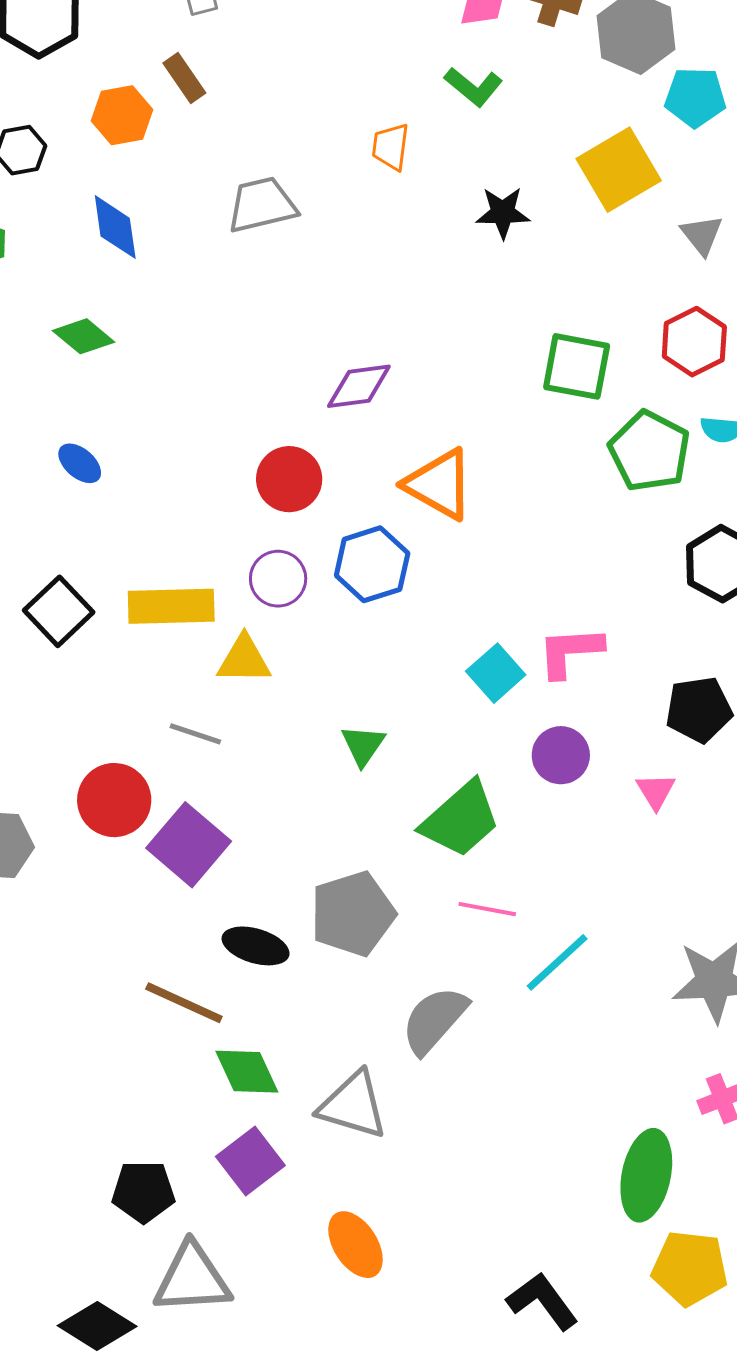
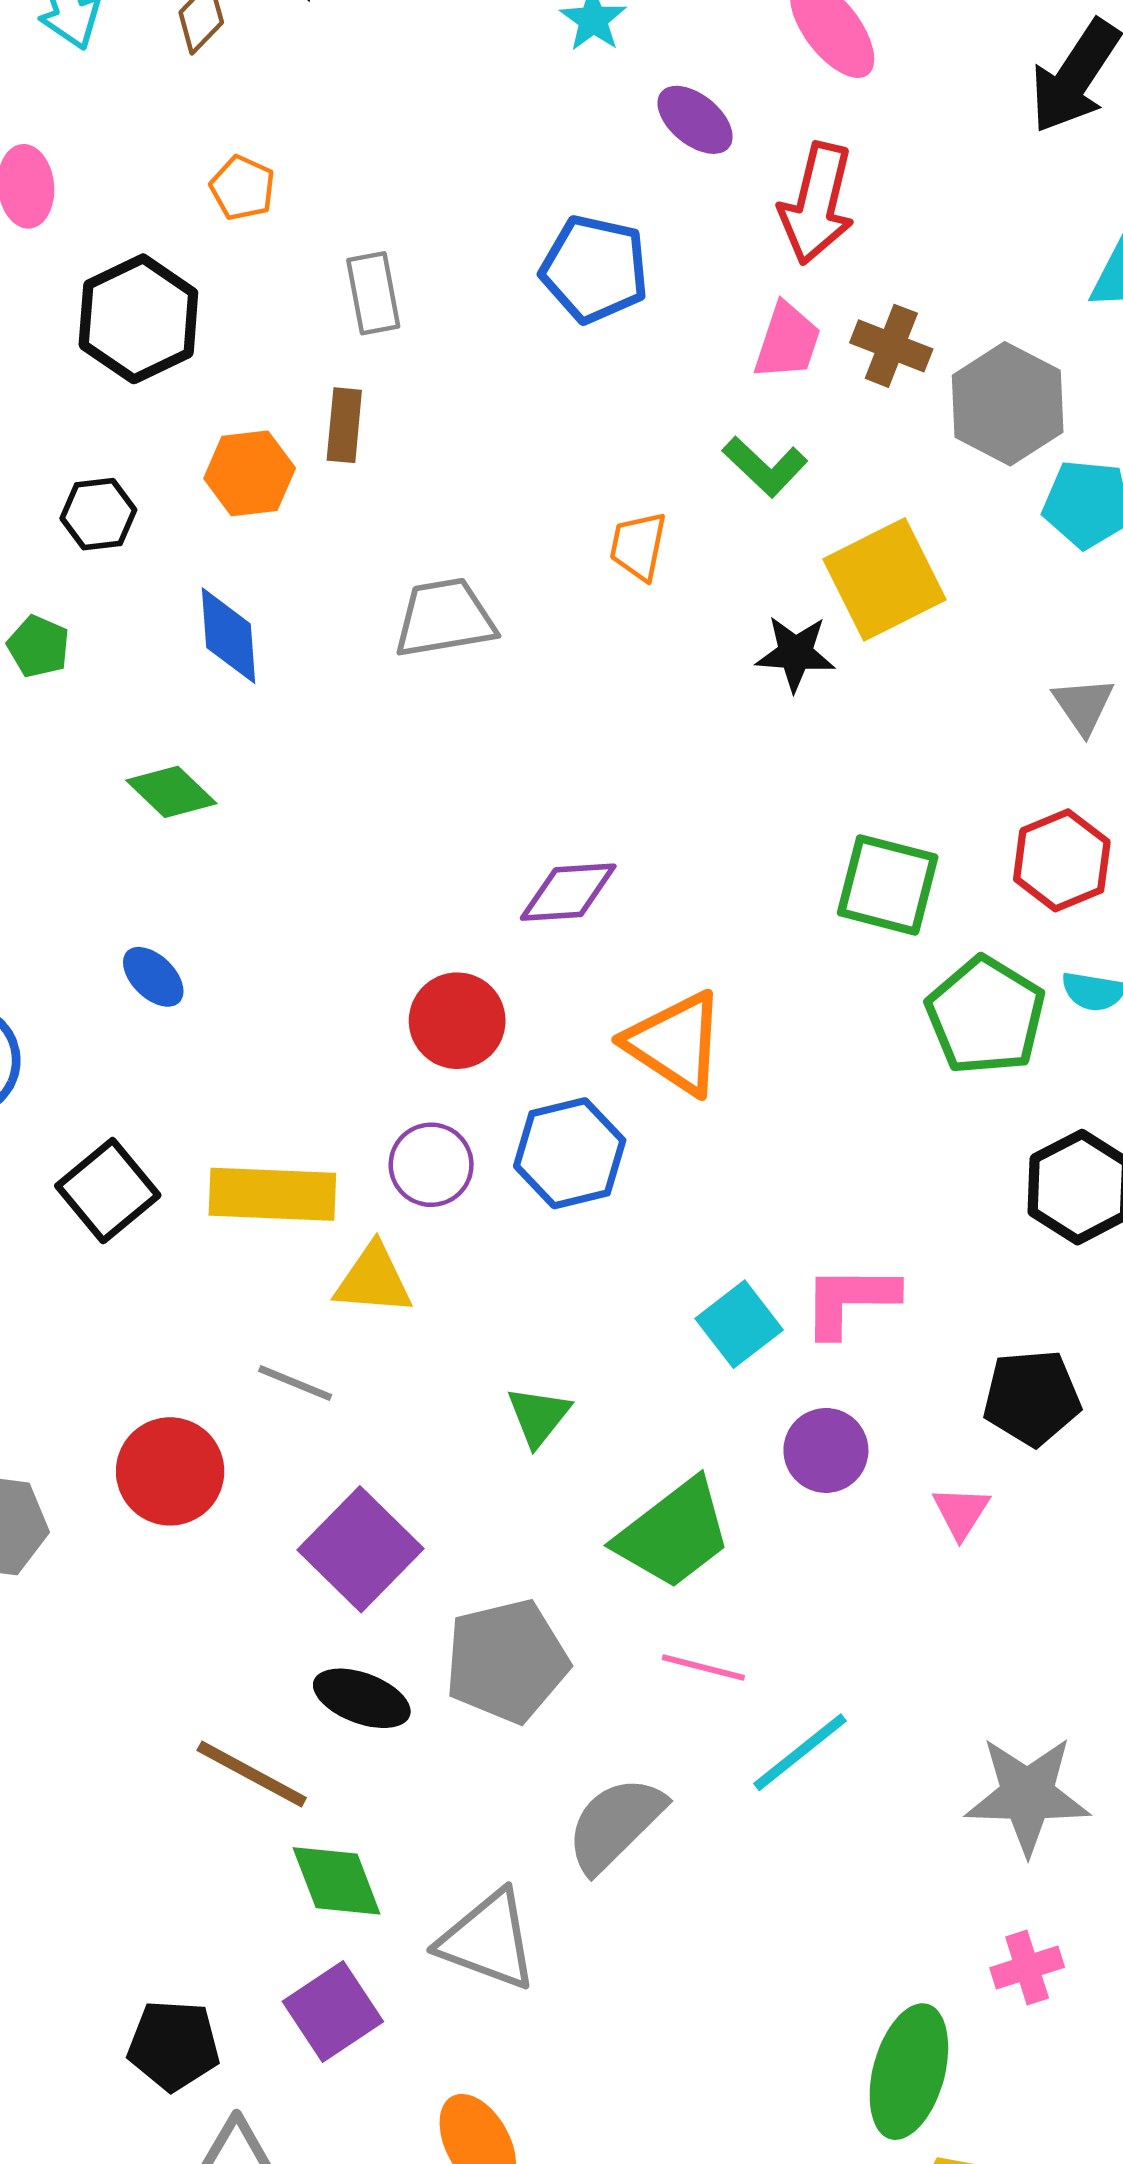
brown rectangle: (184, 78) -> (344, 425), turned 36
yellow square: (619, 170) -> (885, 579), moved
purple square: (189, 845) -> (360, 1549), moved

